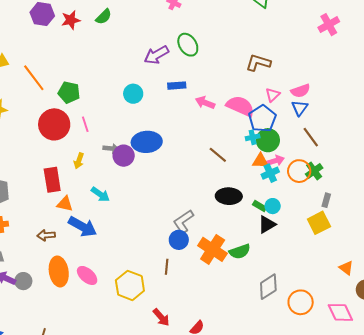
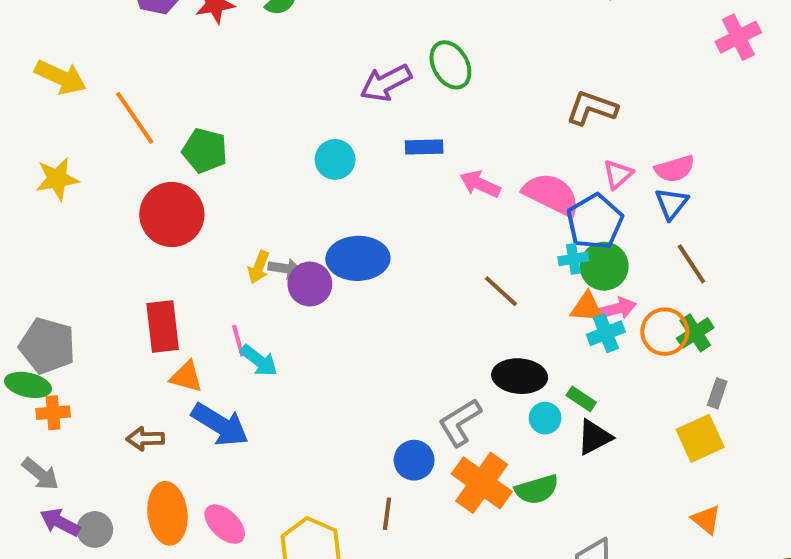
pink line: (85, 124) -> (238, 341), moved
yellow arrow: (79, 161) -> (259, 267), moved
cyan circle: (273, 206) -> (545, 418), moved
gray L-shape: (183, 221) -> (460, 422), moved
orange triangle: (346, 268) -> (706, 520), moved

